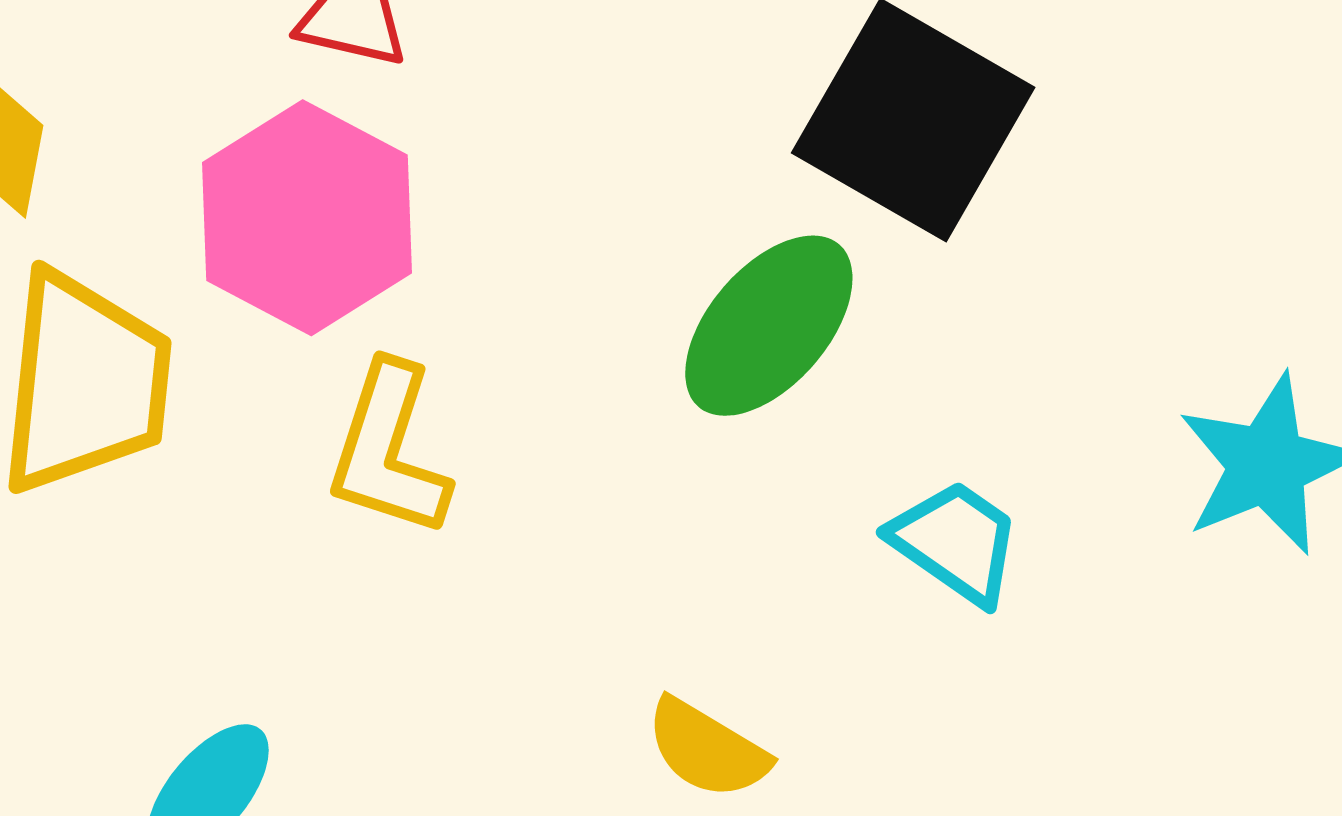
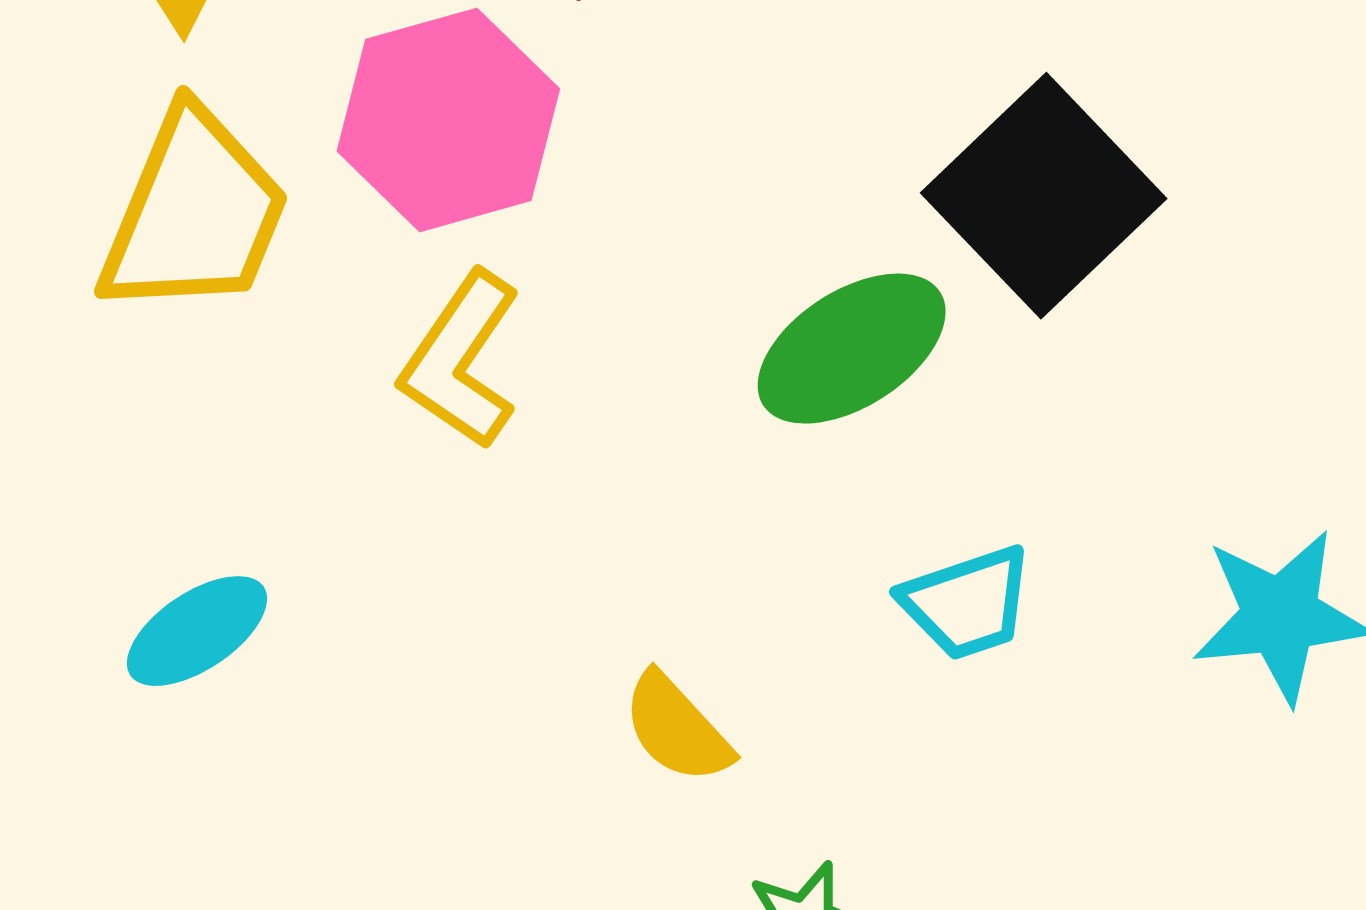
cyan trapezoid: (956, 542) -> (967, 603), turned 110

